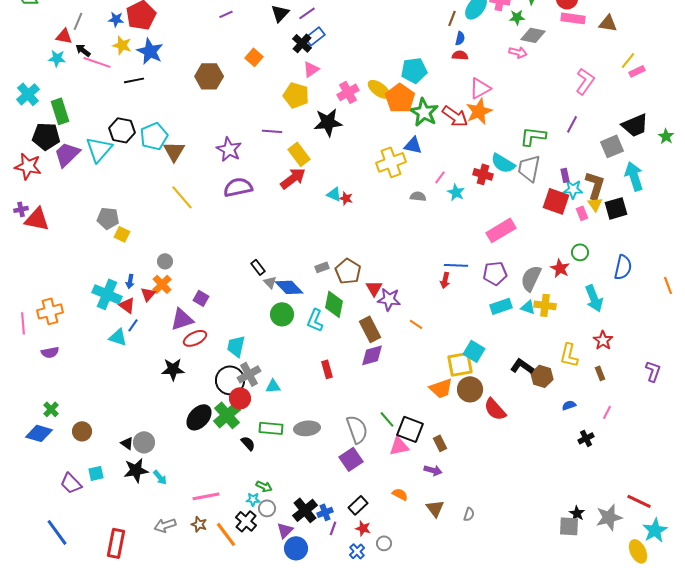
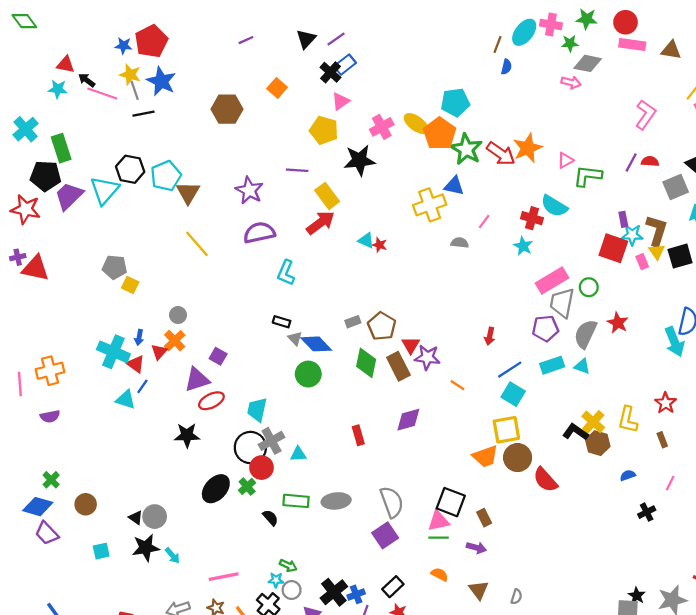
gray line: (78, 21) -> (135, 90), moved, turned -42
red semicircle: (460, 55) -> (650, 161), moved
pink triangle: (480, 88) -> (565, 160), moved, size x0.7
gray trapezoid: (529, 168) -> (562, 303), moved
cyan star: (456, 192) -> (523, 246), moved
green circle: (580, 252) -> (589, 287), moved
blue line: (456, 265) -> (510, 370), moved, turned -35
black rectangle: (258, 267) -> (282, 322), turned -35
cyan arrow: (594, 298) -> (675, 342), moved
yellow cross: (545, 305) -> (593, 422), moved, turned 35
cyan L-shape: (315, 320) -> (286, 273), moved
brown rectangle: (370, 329) -> (398, 366), moved
cyan square: (474, 351) -> (513, 394), moved
green cross: (227, 415) -> (247, 486), size x0.6
green line: (387, 419) -> (439, 538), moved, turned -48
purple trapezoid: (71, 483) -> (47, 533), moved

